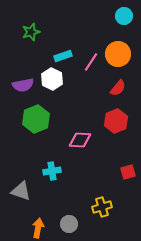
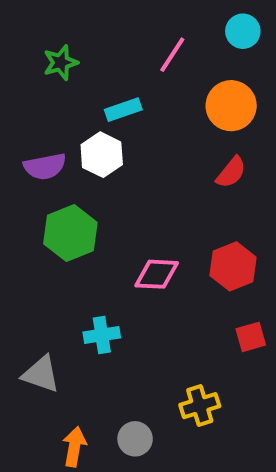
pink line: (91, 62) -> (172, 55), moved
red hexagon: (116, 121) -> (233, 266), moved

